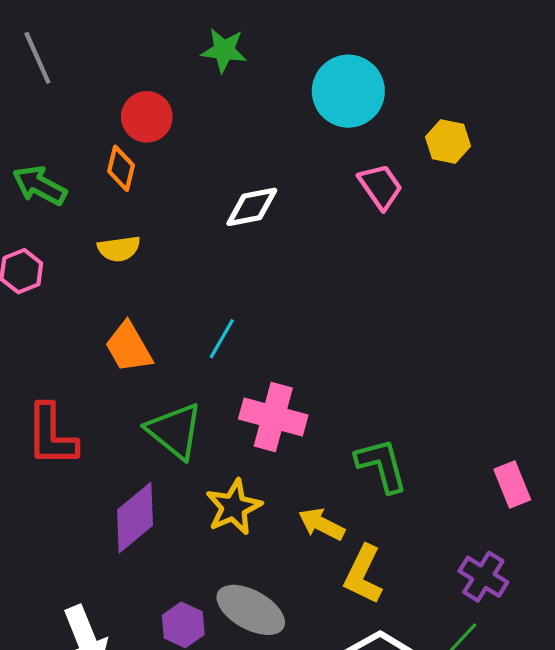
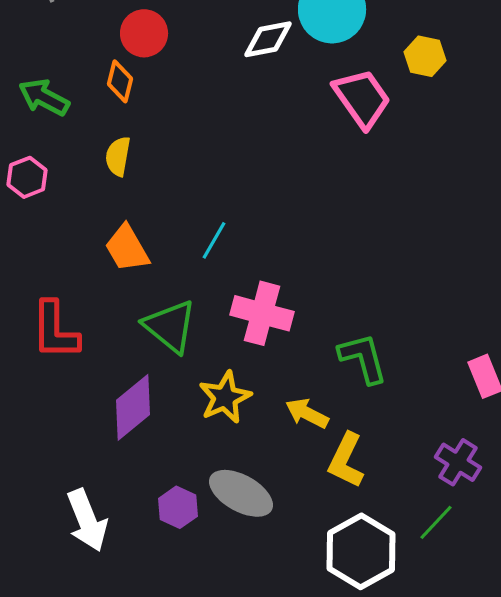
pink trapezoid: (380, 187) -> (362, 98), size x1.4
white diamond: (252, 207) -> (268, 39), moved
yellow semicircle: (119, 249) -> (118, 156), turned 108

